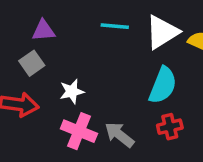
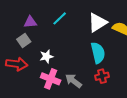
cyan line: (115, 26) -> (60, 18), moved, turned -49
cyan semicircle: (163, 85) -> (98, 53), turned -35

